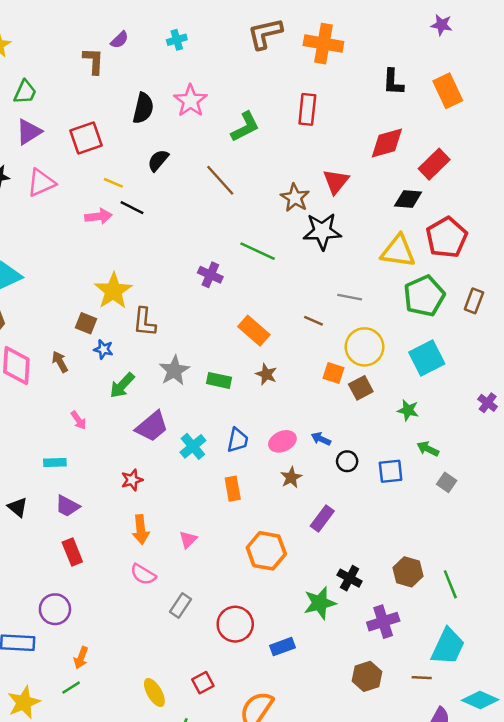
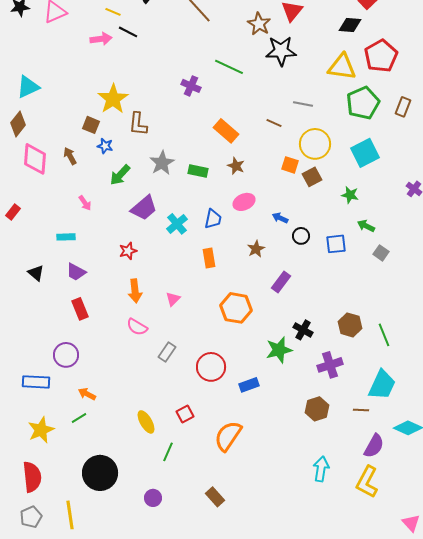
pink ellipse: (282, 441) -> (244, 202), moved
orange arrow: (81, 658) -> (87, 394), turned 96

